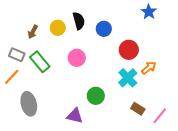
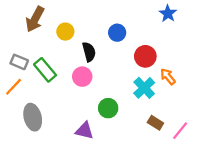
black semicircle: (79, 21) -> (89, 52), moved
brown arrow: (33, 32) -> (35, 19), moved, size x1.6
pink circle: (77, 58) -> (82, 77), moved
orange arrow: (149, 68) -> (168, 77), turned -91

